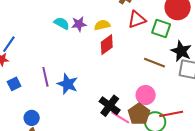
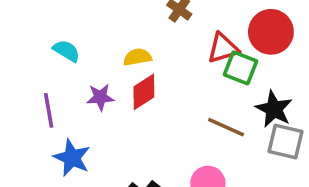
red triangle: (137, 20) -> (223, 48), moved
purple star: (79, 24) -> (100, 97), moved
purple line: (45, 77) -> (49, 110), moved

